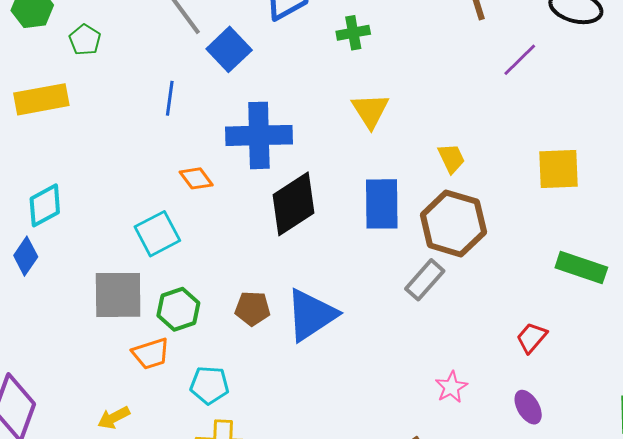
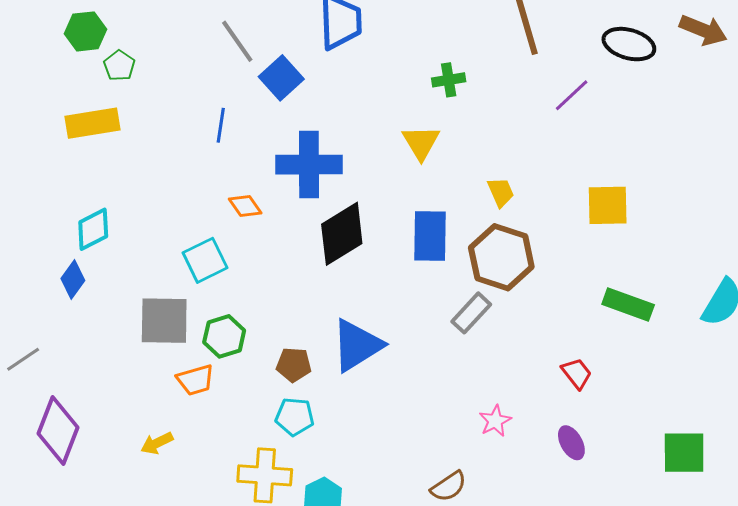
green cross: (353, 33) -> (449, 80), moved
green pentagon: (85, 40) -> (119, 66), moved
brown pentagon: (253, 308) -> (294, 365), moved
red trapezoid: (532, 338) -> (577, 373), turned 100
cyan pentagon: (209, 385) -> (295, 417), moved

